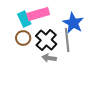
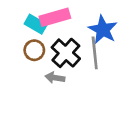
cyan rectangle: (24, 19) -> (36, 24), turned -35
gray arrow: (49, 58) -> (55, 78), moved

